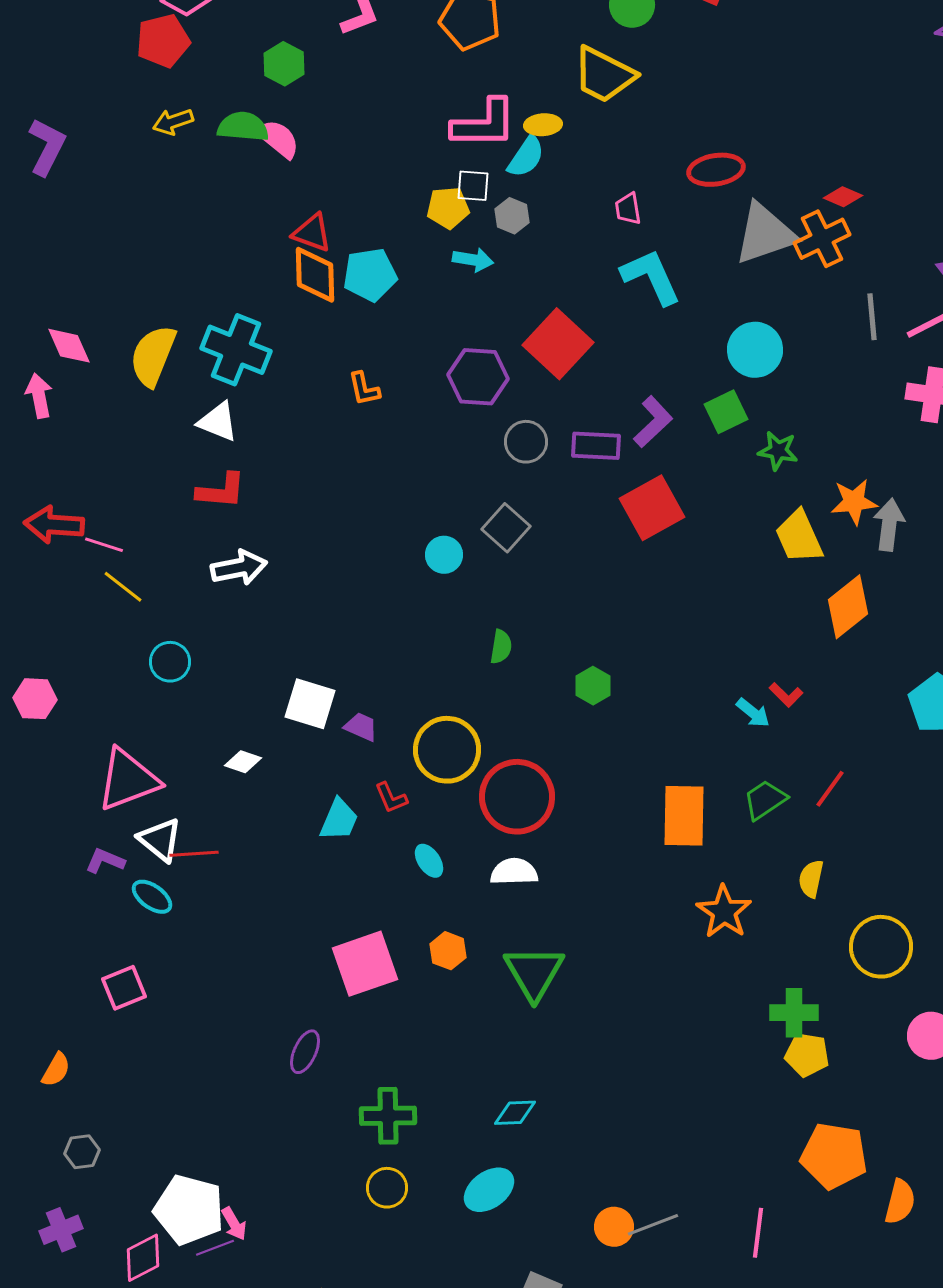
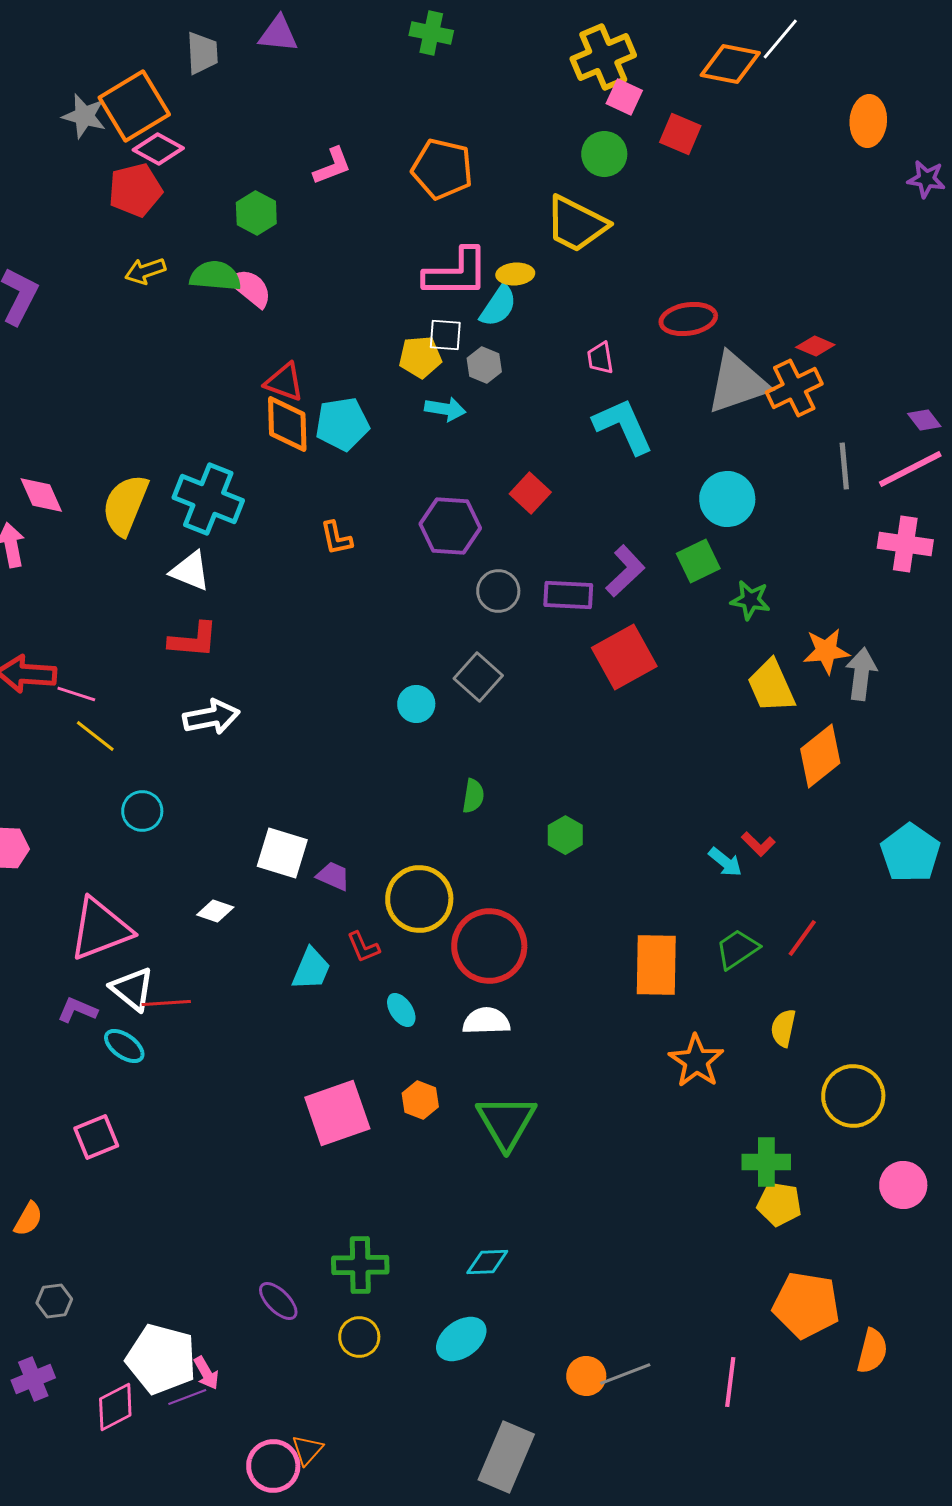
red square: (558, 344) -> (530, 493), size x0.6
purple ellipse: (305, 1052) -> (278, 1301), moved, turned -69

